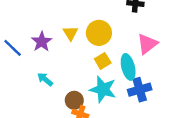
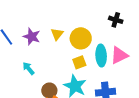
purple star: (42, 42) -> (32, 37), turned -30
cyan ellipse: (128, 67) -> (101, 56), moved

